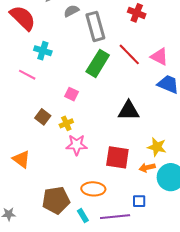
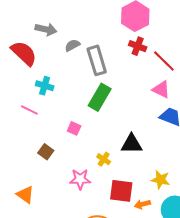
red line: (129, 54) -> (164, 61), moved
yellow cross: (66, 123) -> (104, 159), moved, turned -32
orange arrow: (147, 168) -> (142, 204), moved

